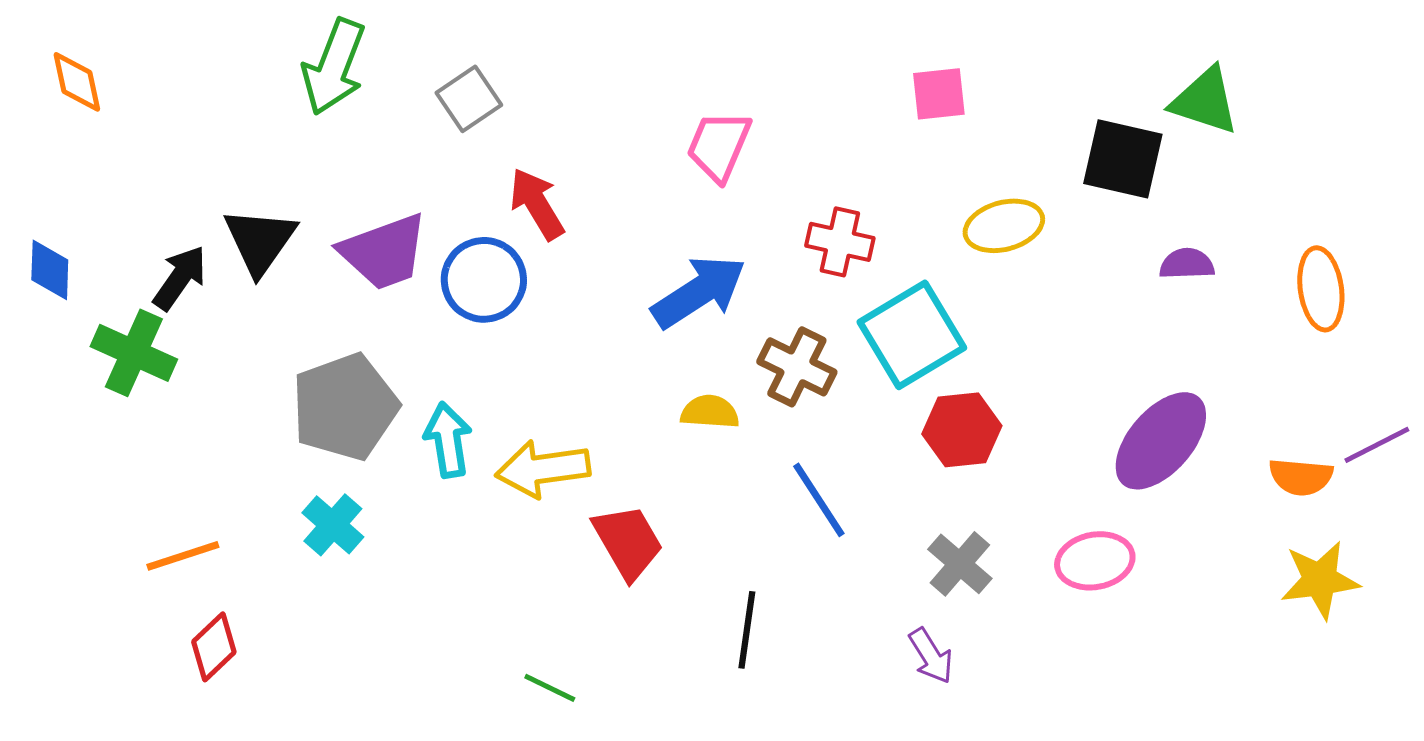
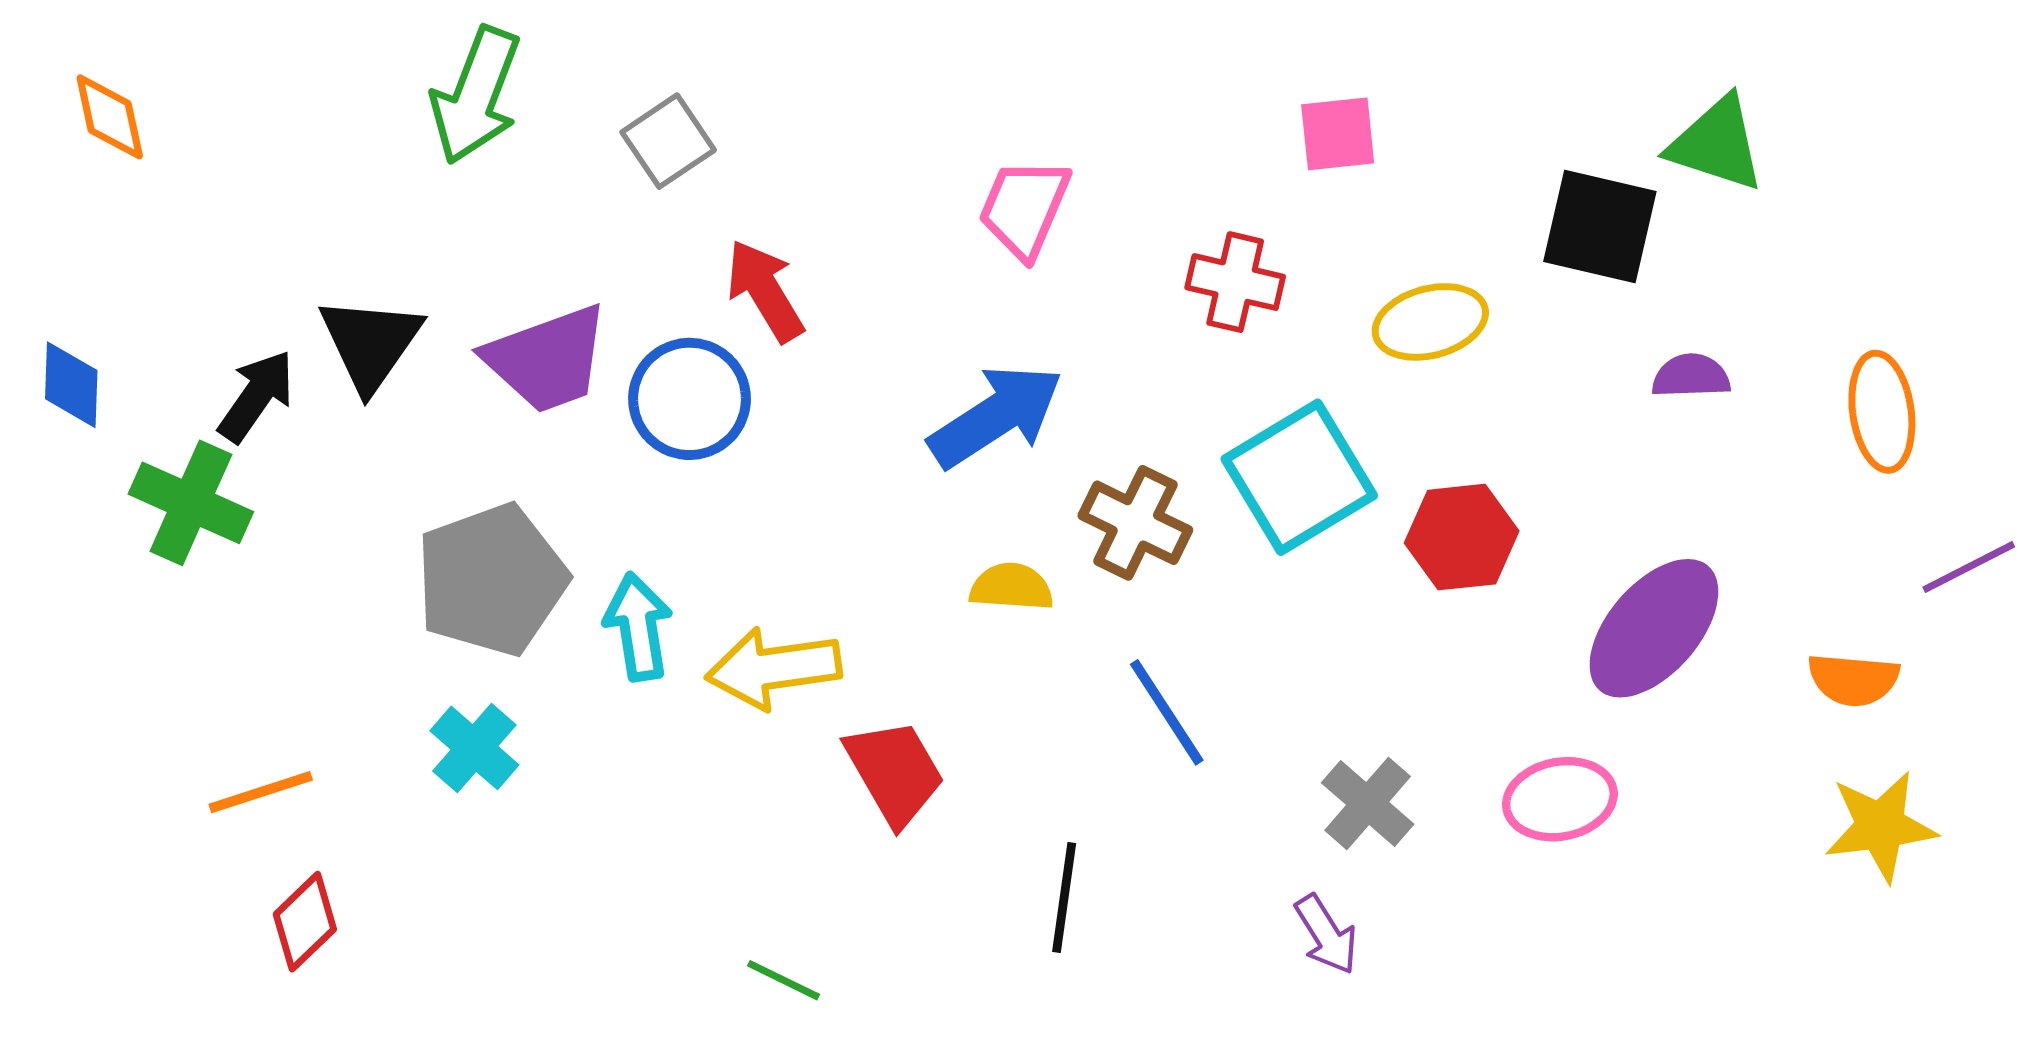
red cross: (840, 242) -> (1235, 282), moved
red hexagon: (962, 430) -> (1462, 537), moved
purple line: (1377, 445) -> (1969, 567), moved

